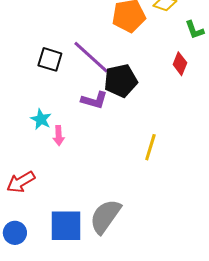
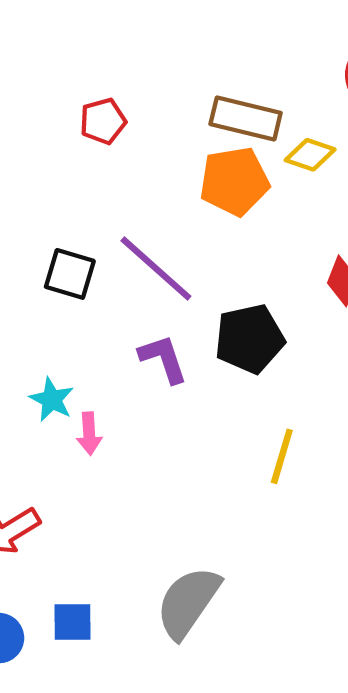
black pentagon: (121, 81) -> (250, 339), moved
purple L-shape: (94, 100) -> (163, 359), turned -124
blue square: (66, 226) -> (72, 622), moved, size x0.6

